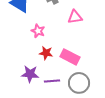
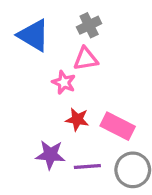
pink triangle: (75, 17) -> (86, 59), moved

